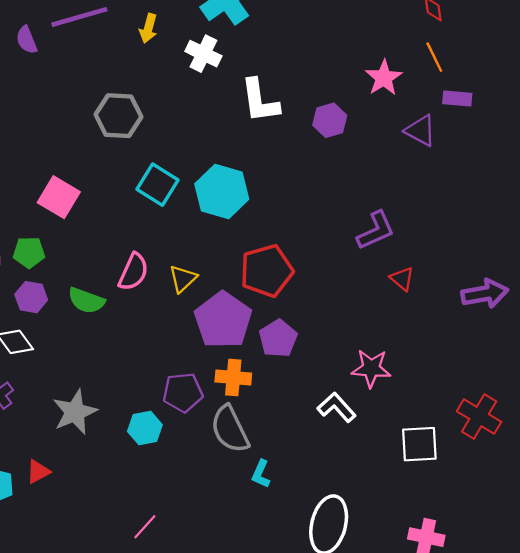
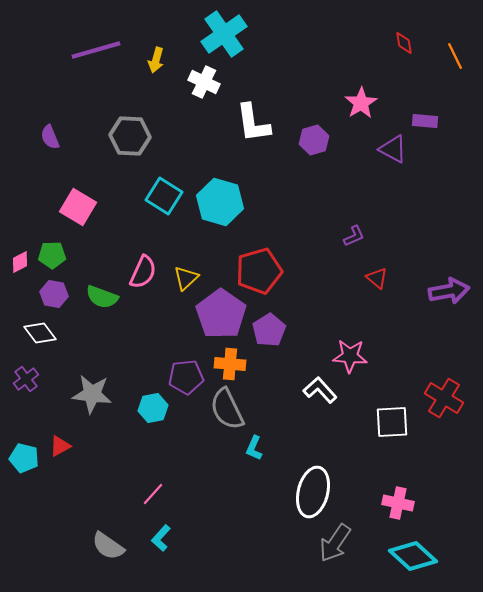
purple semicircle: (27, 40) -> (50, 137), moved
orange line: (434, 57) -> (455, 56), moved
purple L-shape: (376, 231) -> (354, 236), size x0.6
gray star: (75, 412) -> (92, 394), turned 30

